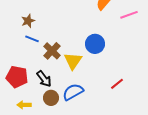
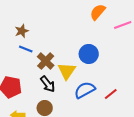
black arrow: (44, 79) -> (48, 84), moved
blue semicircle: (73, 92) -> (85, 90), moved

